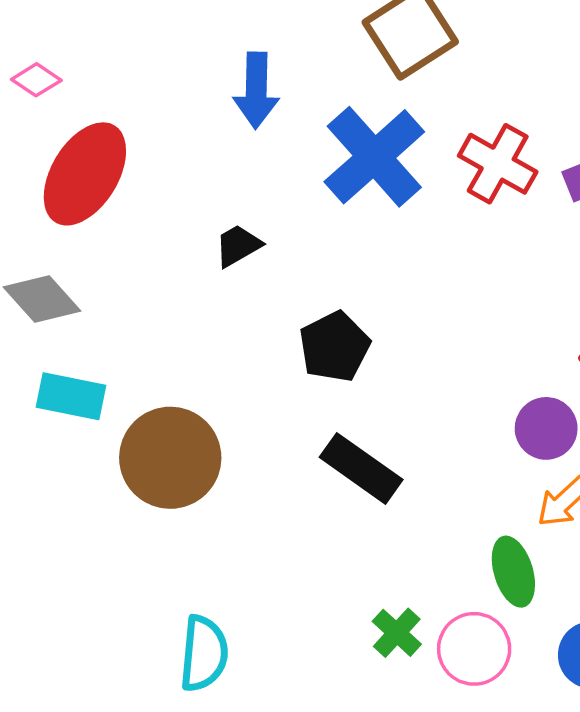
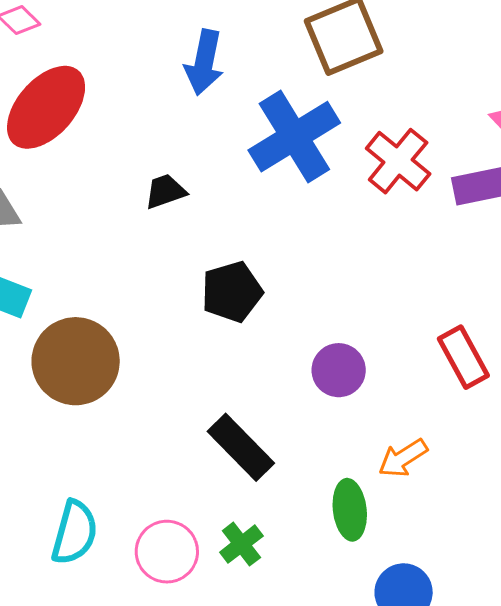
purple circle: (546, 428) -> (339, 370), moved
black rectangle: (361, 468) -> (241, 447), moved
pink circle: (474, 649) -> (167, 552), moved

